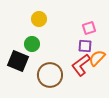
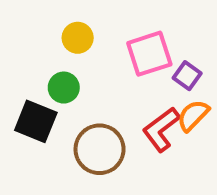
pink square: (89, 28) -> (149, 54), moved, size x1.6
purple square: (85, 46) -> (187, 76), moved, turned 32

